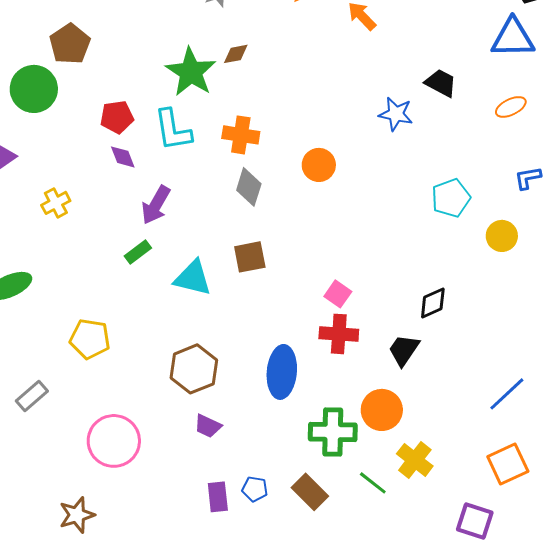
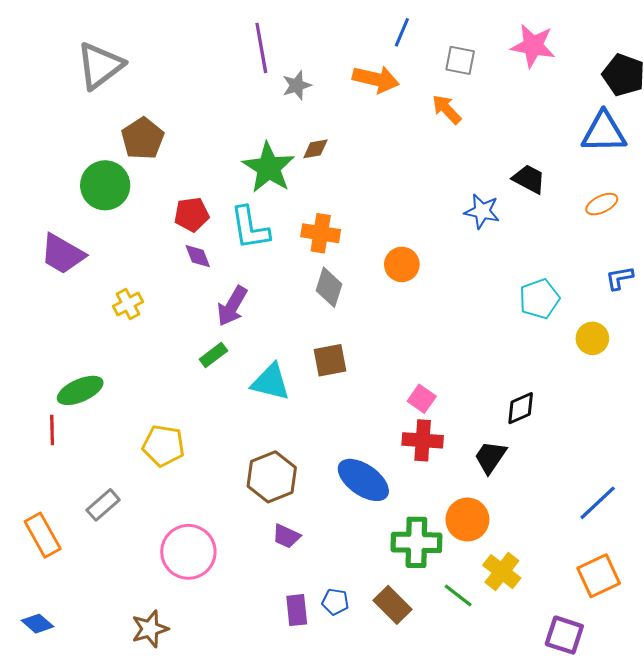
blue ellipse: (282, 372) -> (363, 480), turned -60

